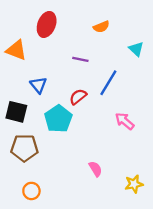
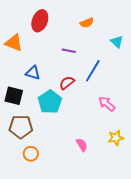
blue triangle: (38, 85) -> (33, 73), turned -35
yellow star: (134, 184) -> (116, 138), moved
orange circle: (31, 191) -> (31, 154), moved

